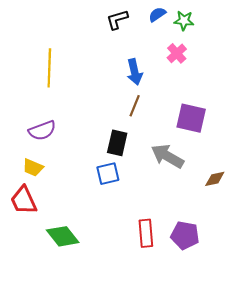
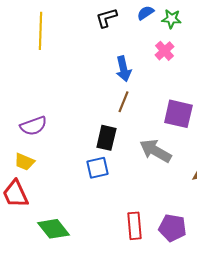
yellow line: (49, 68) -> (40, 31), moved

